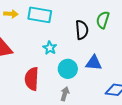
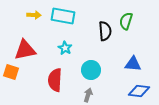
cyan star: (50, 48) -> (65, 48), moved
blue triangle: (94, 63) -> (133, 64), moved

